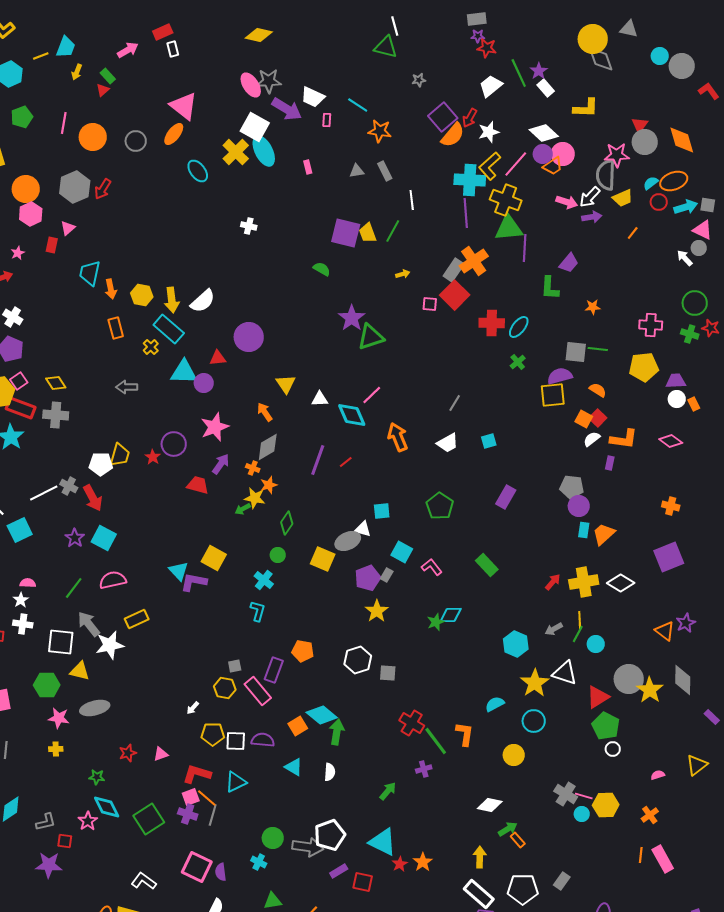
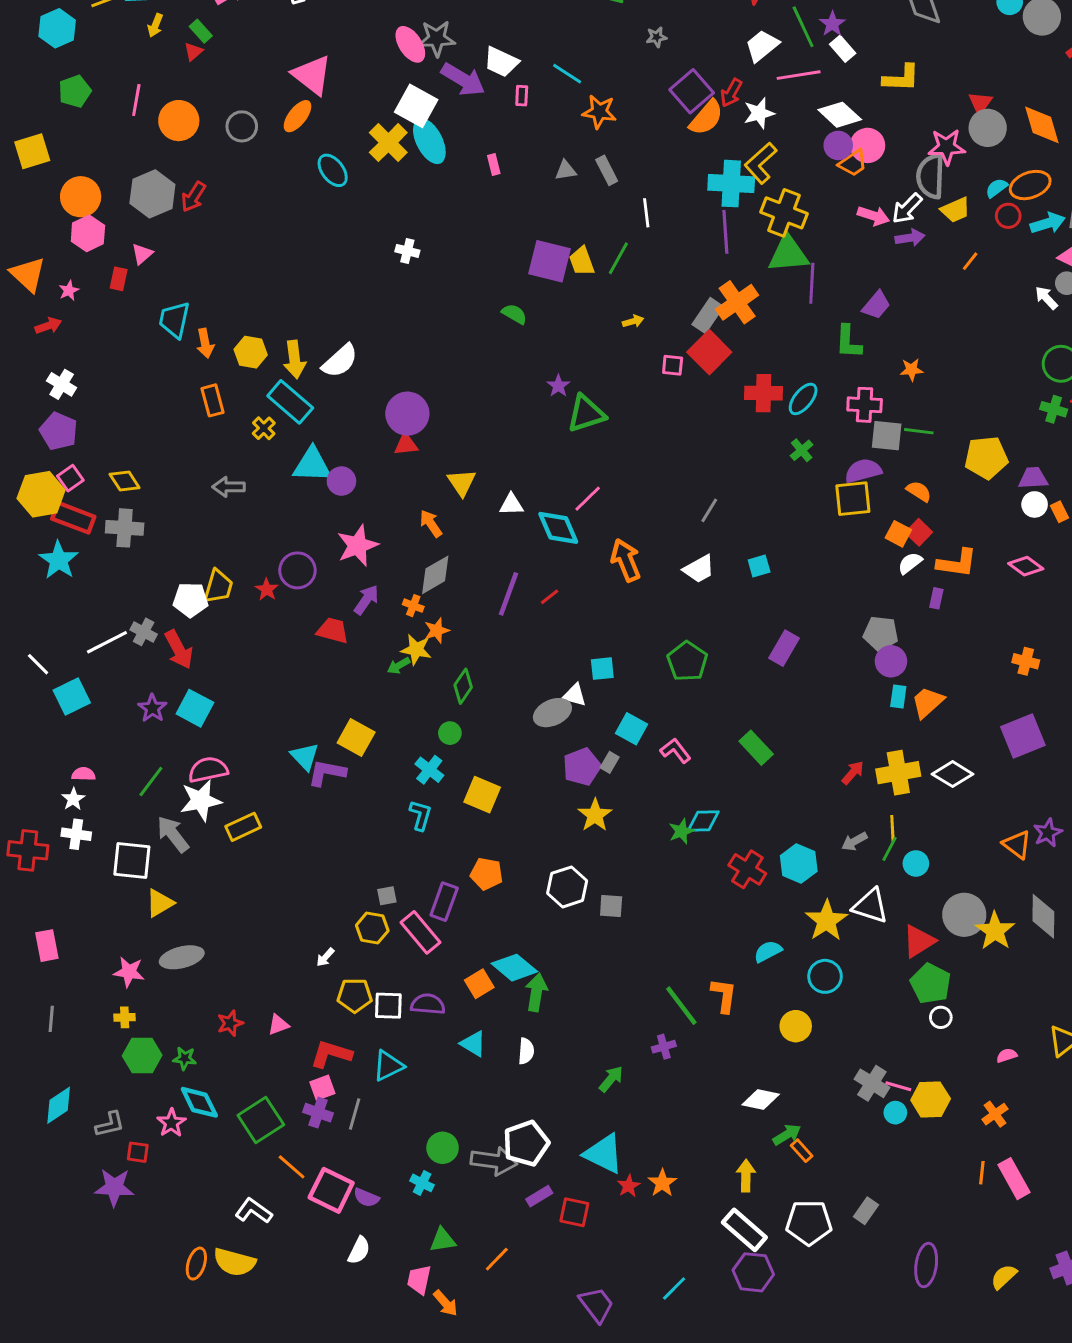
pink line: (516, 164) -> (799, 75), moved, turned 40
purple star: (352, 318) -> (558, 386), size x0.6
pink cross: (651, 325) -> (865, 405), moved
red triangle: (218, 358) -> (406, 444), moved
yellow square: (323, 559) -> (482, 795), moved
white star: (110, 645) -> (201, 800), moved
yellow triangle: (80, 671) -> (160, 903), turned -45
green hexagon: (47, 685) -> (142, 1055), moved
red cross: (412, 723) -> (747, 869), moved
orange line: (207, 798) -> (292, 1167), moved
purple semicircle: (221, 872) -> (366, 1198), turned -60

